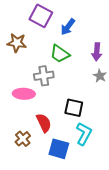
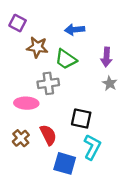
purple square: (41, 16) -> (18, 23), moved, size x0.7
blue arrow: (68, 27) -> (75, 30), turned 48
brown star: (17, 43) -> (37, 47), moved
brown cross: (23, 139) -> (21, 138), moved

